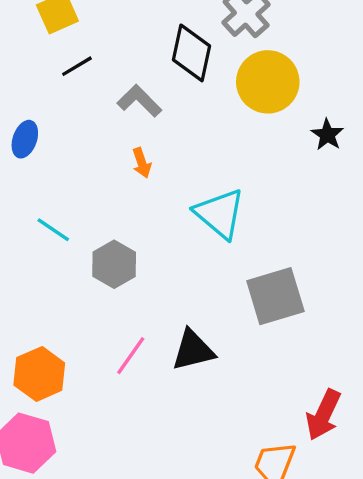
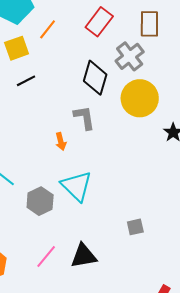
gray L-shape: (140, 101) -> (84, 118), moved, turned 32
cyan triangle: (220, 214) -> (77, 186), moved
gray square: (275, 296) -> (135, 227), size x0.5

